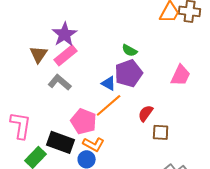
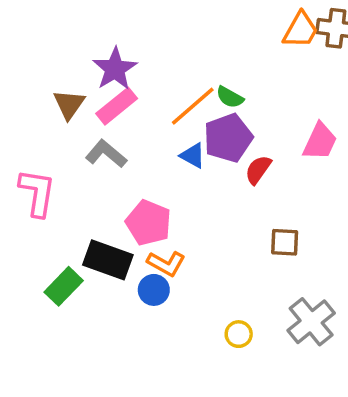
orange line: (109, 105) -> (193, 106), moved
red semicircle: (146, 113) -> (258, 170), moved
pink L-shape: (21, 125) -> (37, 193), moved

